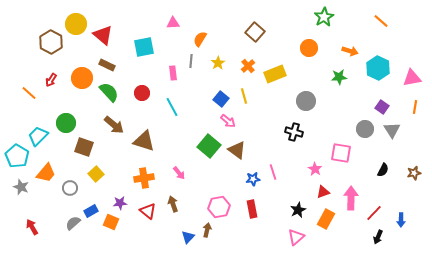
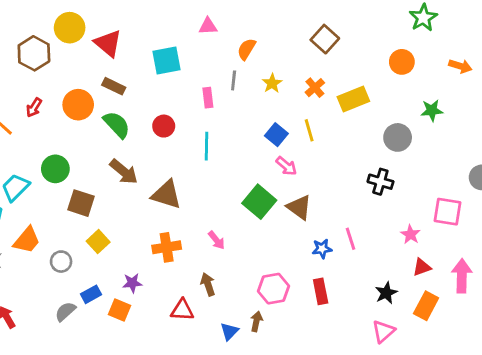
green star: (339, 77) -> (432, 110), moved
cyan line: (172, 107) -> (206, 146), turned 30
red triangle: (148, 211) -> (182, 310), moved, turned -36

